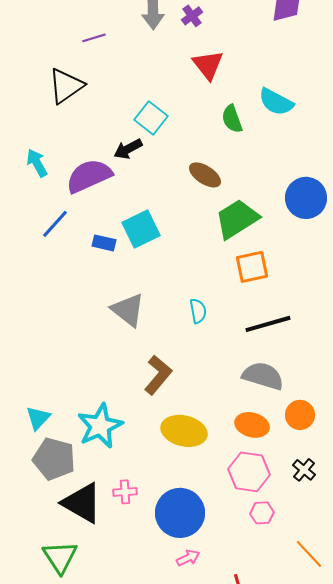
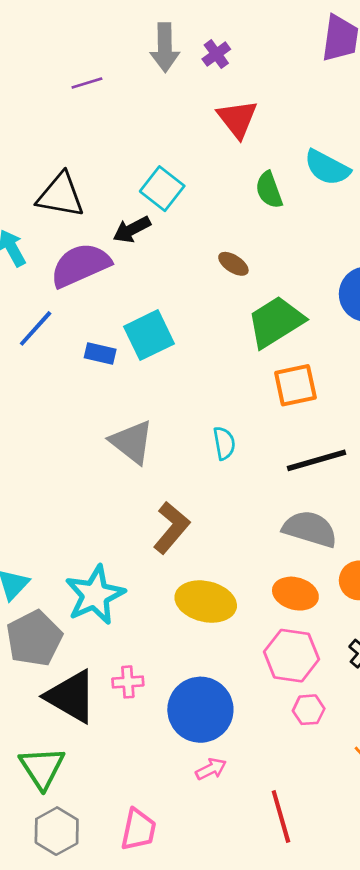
black triangle: (66, 86) -> (61, 195), moved, turned 45
brown ellipse: (205, 175) -> (233, 264), size x0.7
gray pentagon: (54, 459) -> (34, 638), turned 30

